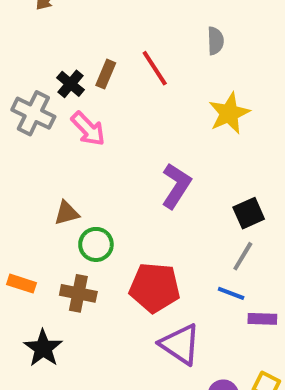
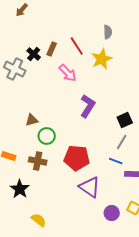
yellow star: (229, 113) -> (102, 59), moved
pink arrow: (88, 129) -> (68, 73), moved

